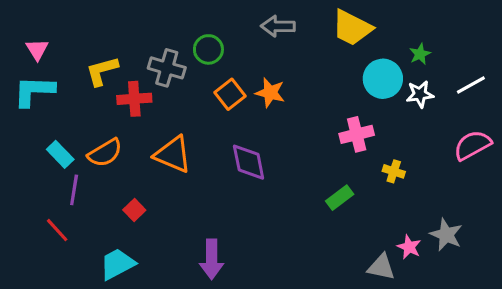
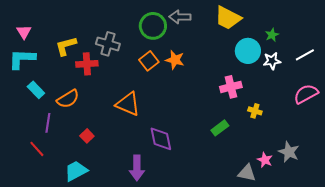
green circle: (208, 49) -> (153, 26), moved, size x1.4
cyan rectangle: (60, 154) -> (36, 90), moved
orange triangle: (173, 154) -> (128, 104), moved
purple diamond: (249, 162) -> (161, 139), moved

